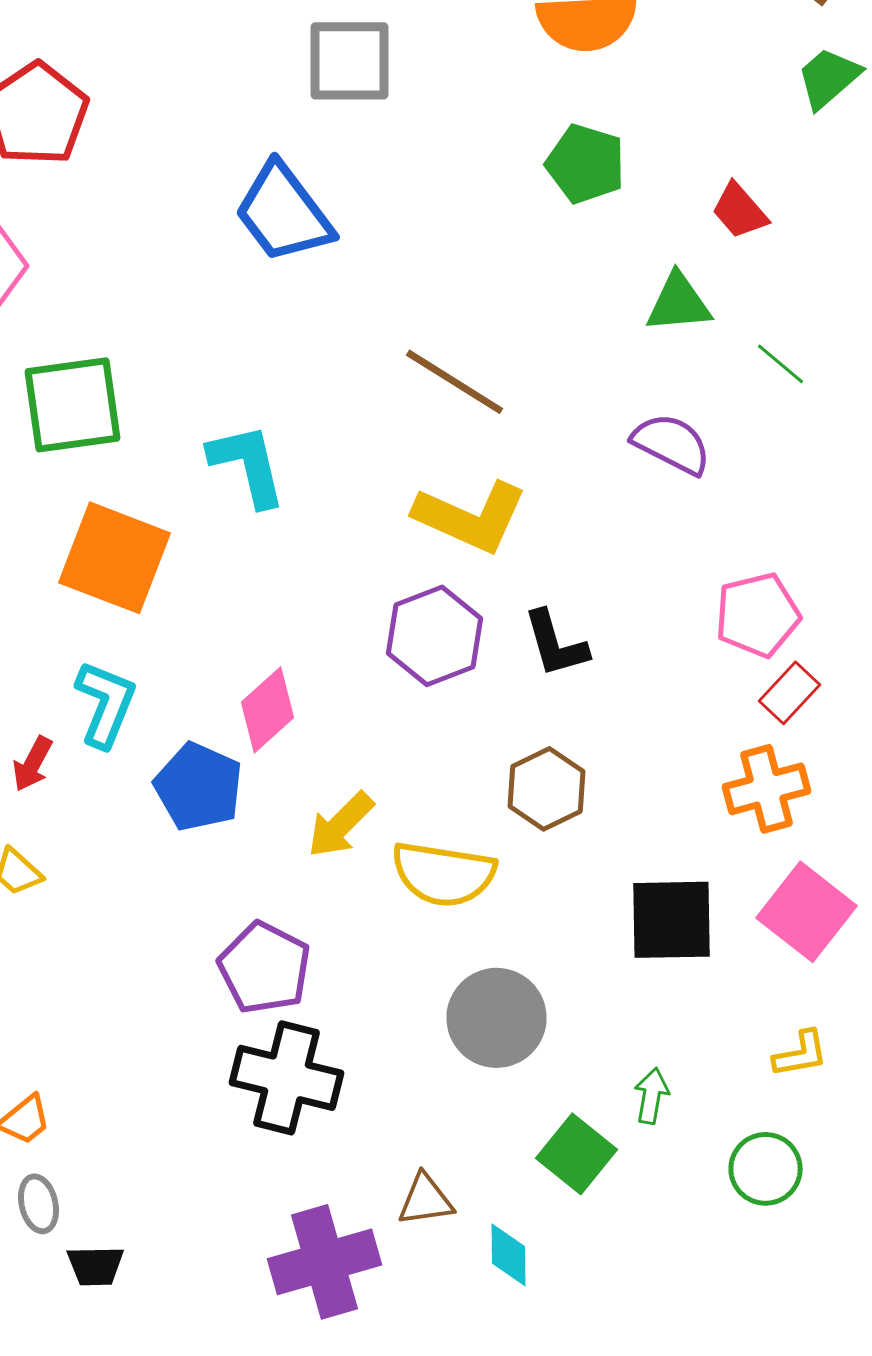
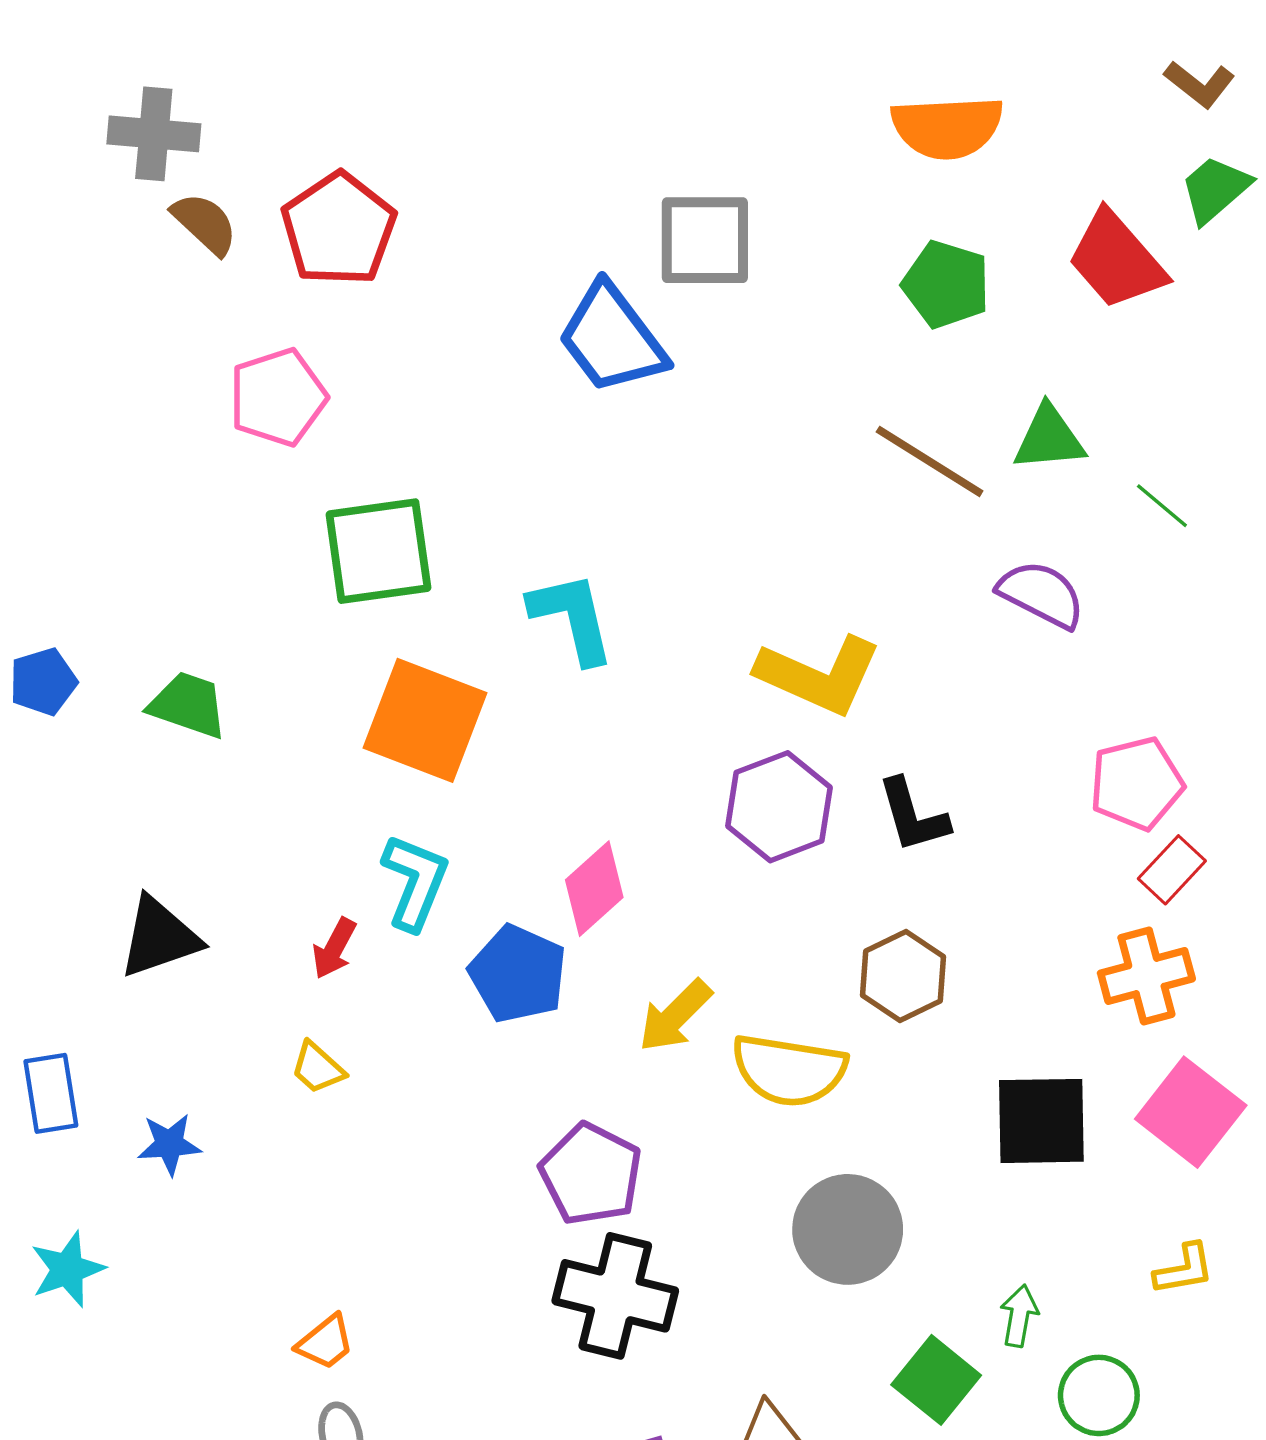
gray square: (350, 61) -> (705, 240), moved
red trapezoid: (740, 211) -> (1117, 260), moved, size x1.6
brown line: (454, 382) -> (930, 461), moved
green circle: (766, 1169) -> (1099, 1395), moved

